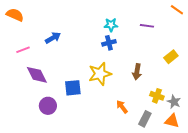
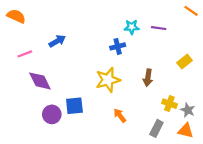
cyan star: (111, 25) -> (132, 27), moved
blue square: (73, 88) -> (74, 106), moved
orange arrow: (122, 107) -> (120, 115), moved

